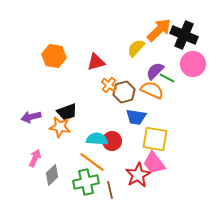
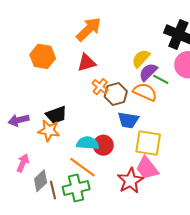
orange arrow: (159, 30) -> (89, 29), moved
yellow semicircle: (136, 48) -> (141, 58), moved
brown line: (110, 190) -> (53, 190), moved

